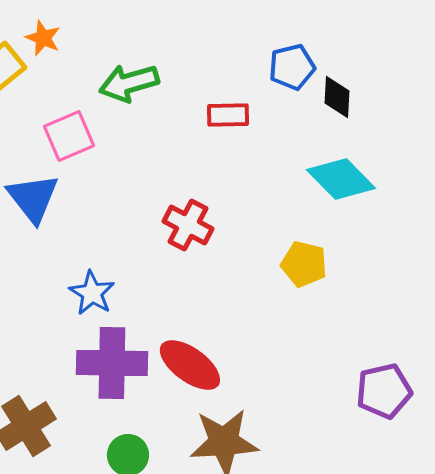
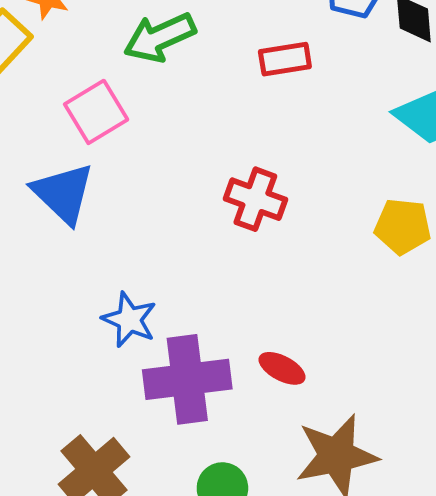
blue star: (92, 293) -> (129, 320), moved
red ellipse: (190, 365) -> (282, 368), size x0.6

